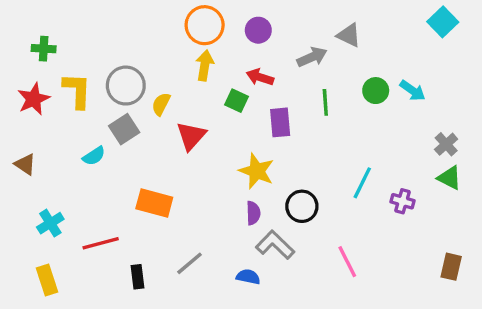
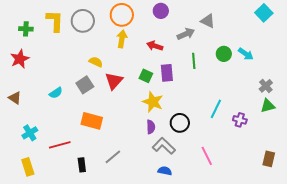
purple circle: (258, 30) -> (161, 11), moved
gray circle: (126, 86) -> (83, 21), moved
yellow L-shape: (77, 91) -> (55, 21), moved
green square: (236, 101) -> (146, 76), moved
yellow semicircle: (161, 104) -> (96, 62), turned 88
gray square: (124, 129) -> (85, 85), moved
green triangle: (449, 178) -> (268, 106), turned -42
blue semicircle: (248, 277) -> (165, 171), moved

